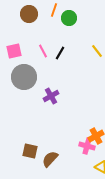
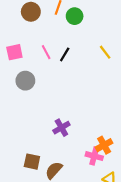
gray circle: (24, 77) -> (25, 81), size x0.7
purple cross: (51, 96) -> (61, 128), moved

